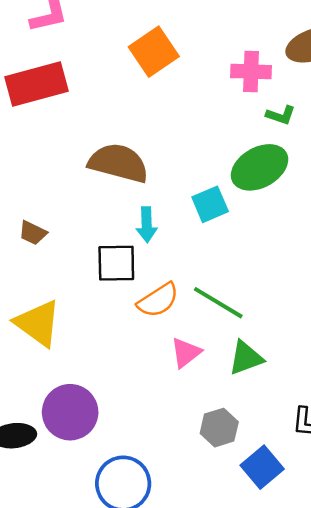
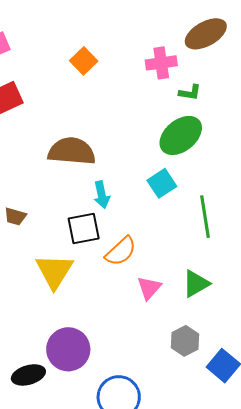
orange square: (154, 52) -> (84, 61), size x0.7
cyan square: (210, 204) -> (162, 183), moved
green line: (218, 303) -> (205, 217), moved, turned 60
yellow triangle: (38, 323) -> (54, 271), moved, turned 36

